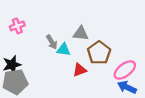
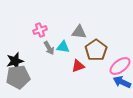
pink cross: (17, 26) -> (40, 30), moved
gray arrow: (52, 42) -> (49, 48), moved

